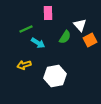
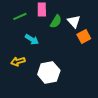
green line: (26, 29) -> (20, 16), moved
green semicircle: (65, 37) -> (56, 21), moved

